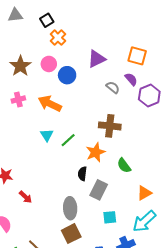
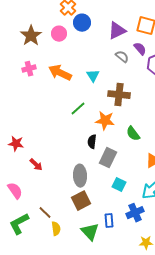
purple triangle: (97, 59) -> (117, 31), moved
blue circle: (67, 75) -> (82, 23), moved
cyan triangle: (47, 135) -> (93, 76), moved
orange star: (96, 152) -> (105, 121), turned 30
cyan square: (110, 217) -> (119, 185), turned 32

